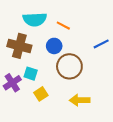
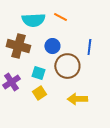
orange line: (63, 26) -> (60, 17), moved
blue line: (101, 44) -> (89, 47), moved, turned -56
cyan square: (31, 74) -> (38, 73), moved

